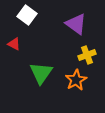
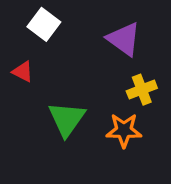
orange star: (76, 80) -> (124, 130), turned 30

